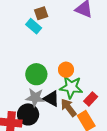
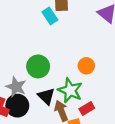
orange circle: (66, 70) -> (86, 66), moved
gray star: (35, 98) -> (16, 87), moved

